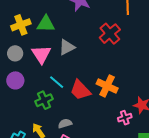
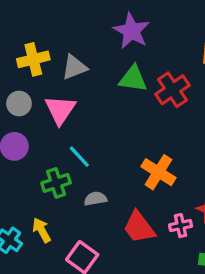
green triangle: (46, 24) -> (133, 79), moved
gray triangle: (67, 47) -> (74, 67), moved
red trapezoid: (80, 90) -> (139, 227), moved
gray semicircle: (65, 124) -> (95, 199), moved

